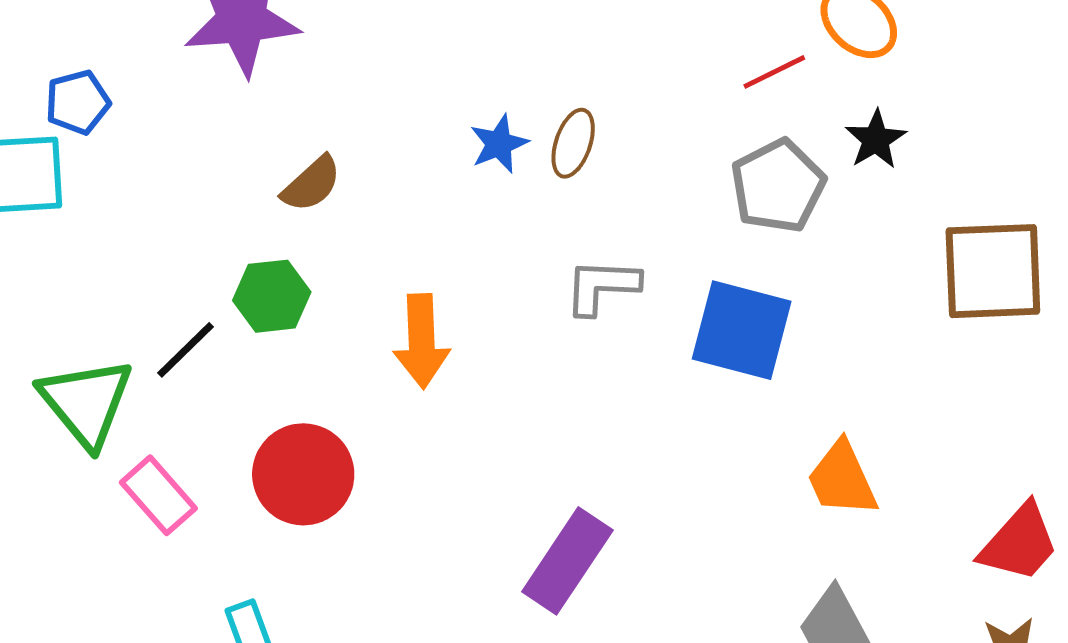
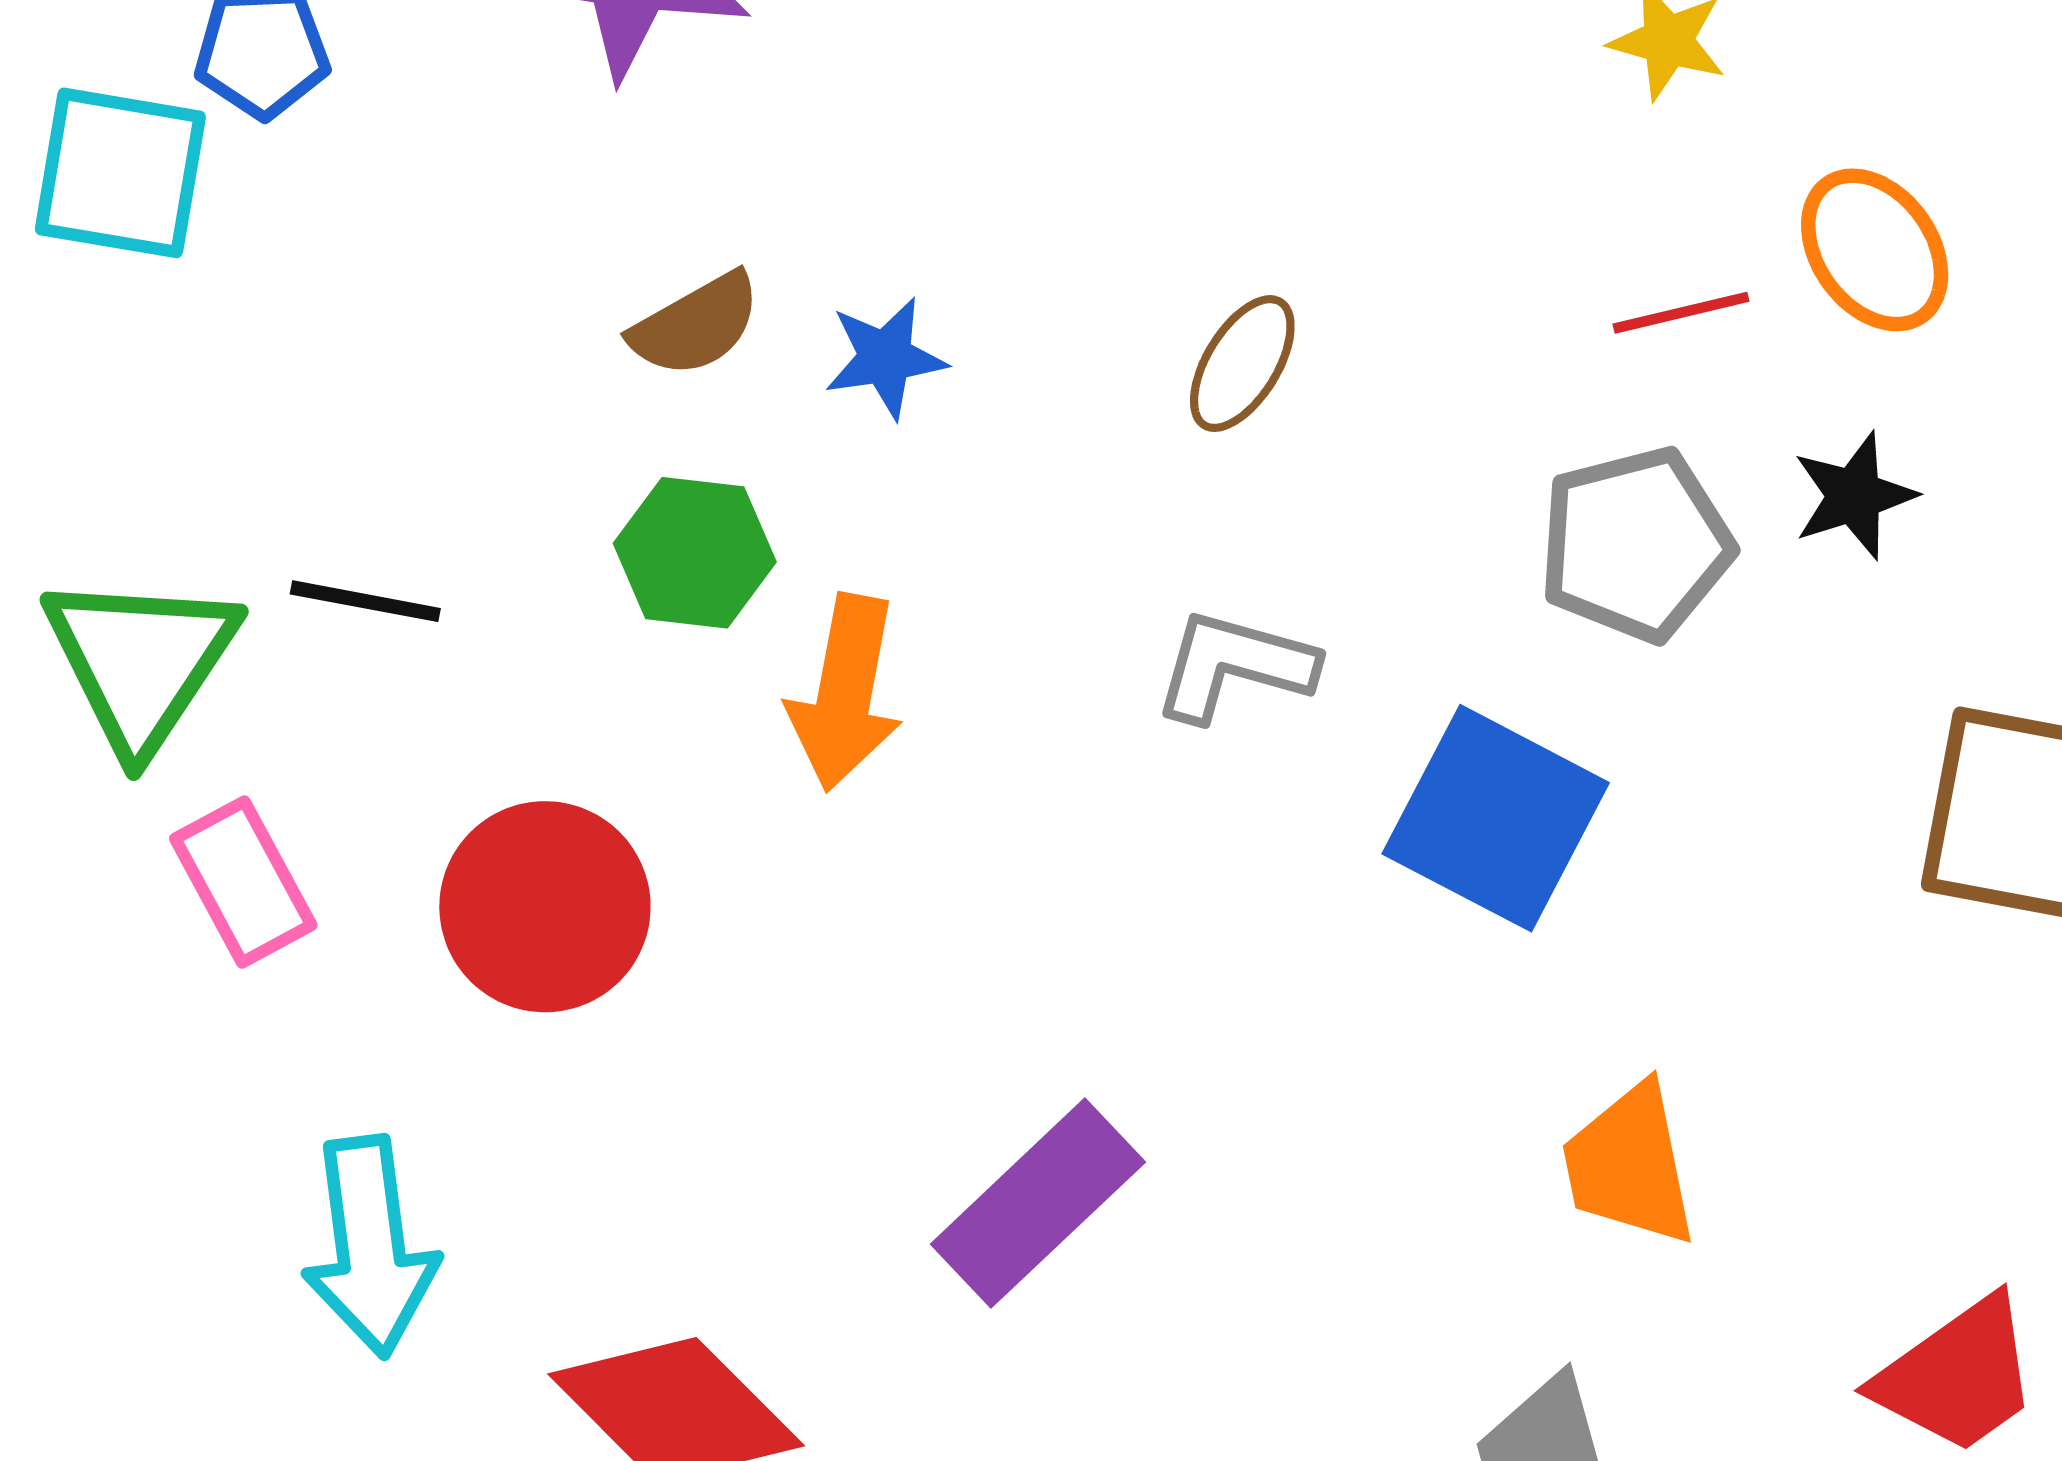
blue star: (499, 144) -> (885, 358), moved
green hexagon: (272, 296) -> (695, 553), moved
black line: (186, 350) -> (365, 601), turned 42

